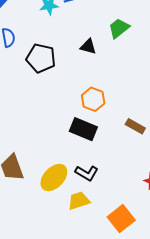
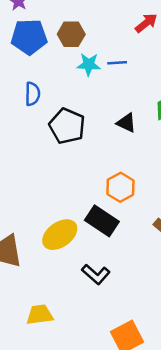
yellow ellipse: (54, 178) -> (60, 235), moved
yellow trapezoid: (79, 201) -> (40, 315), moved

